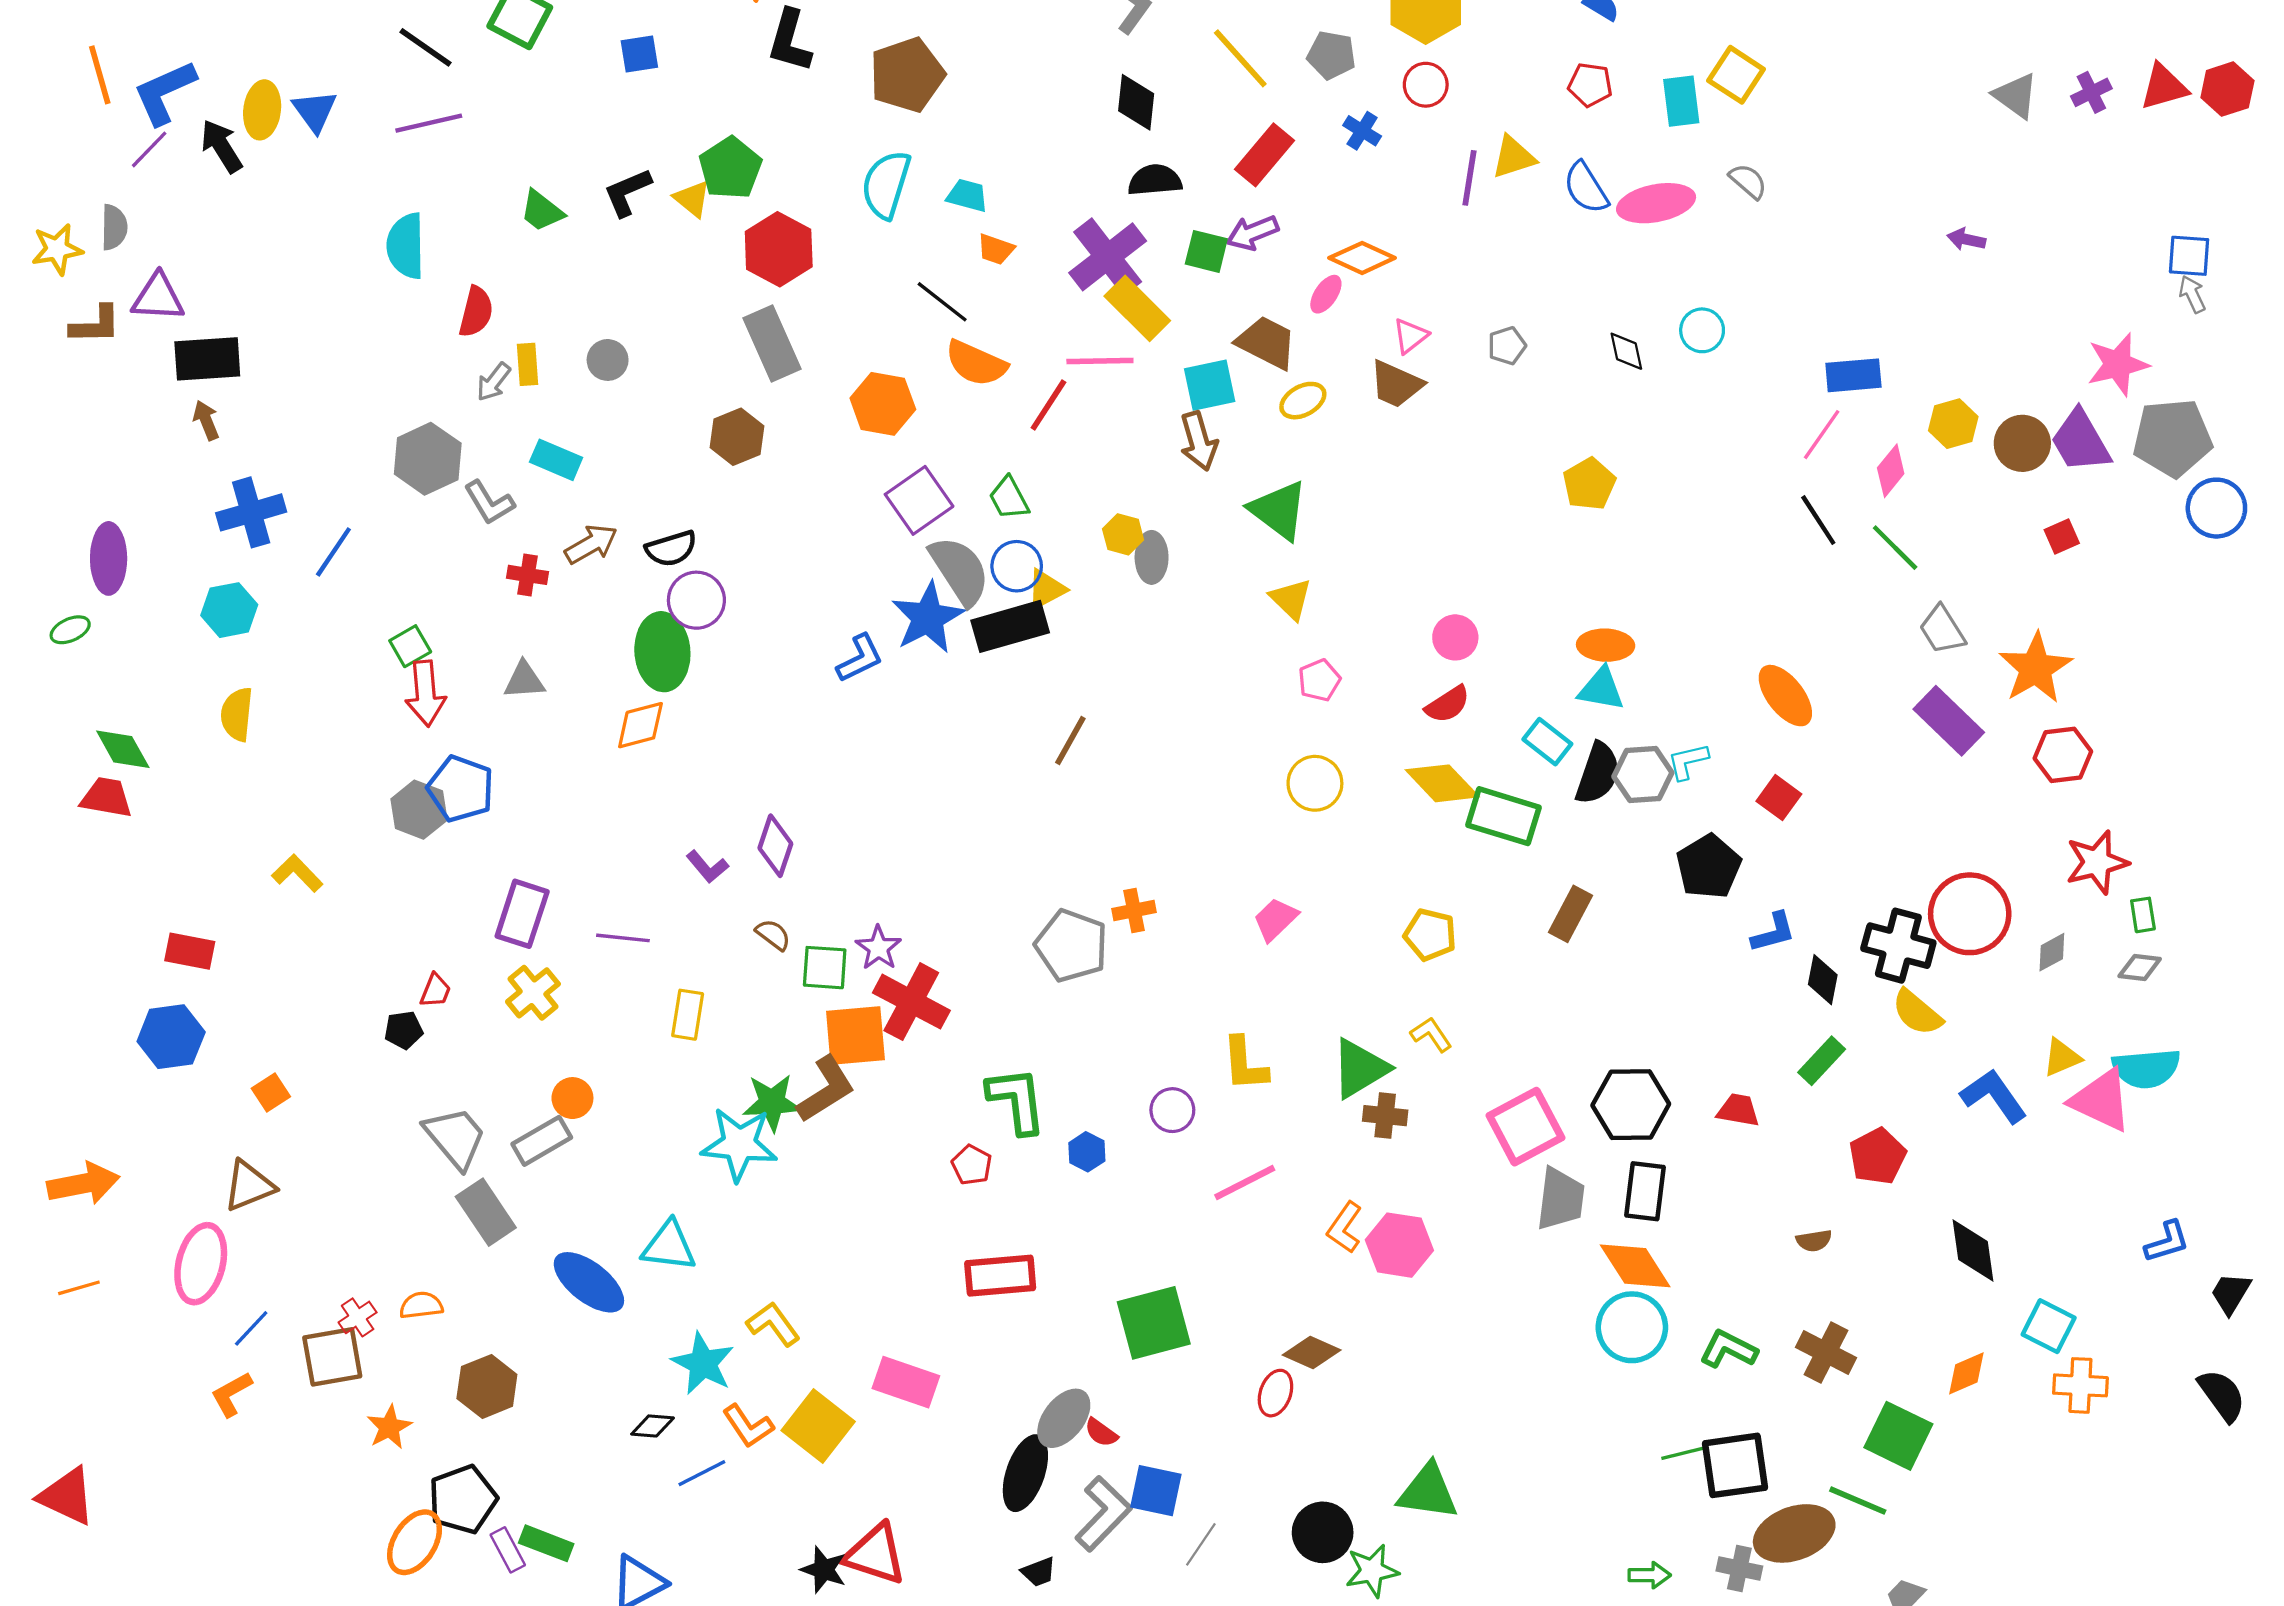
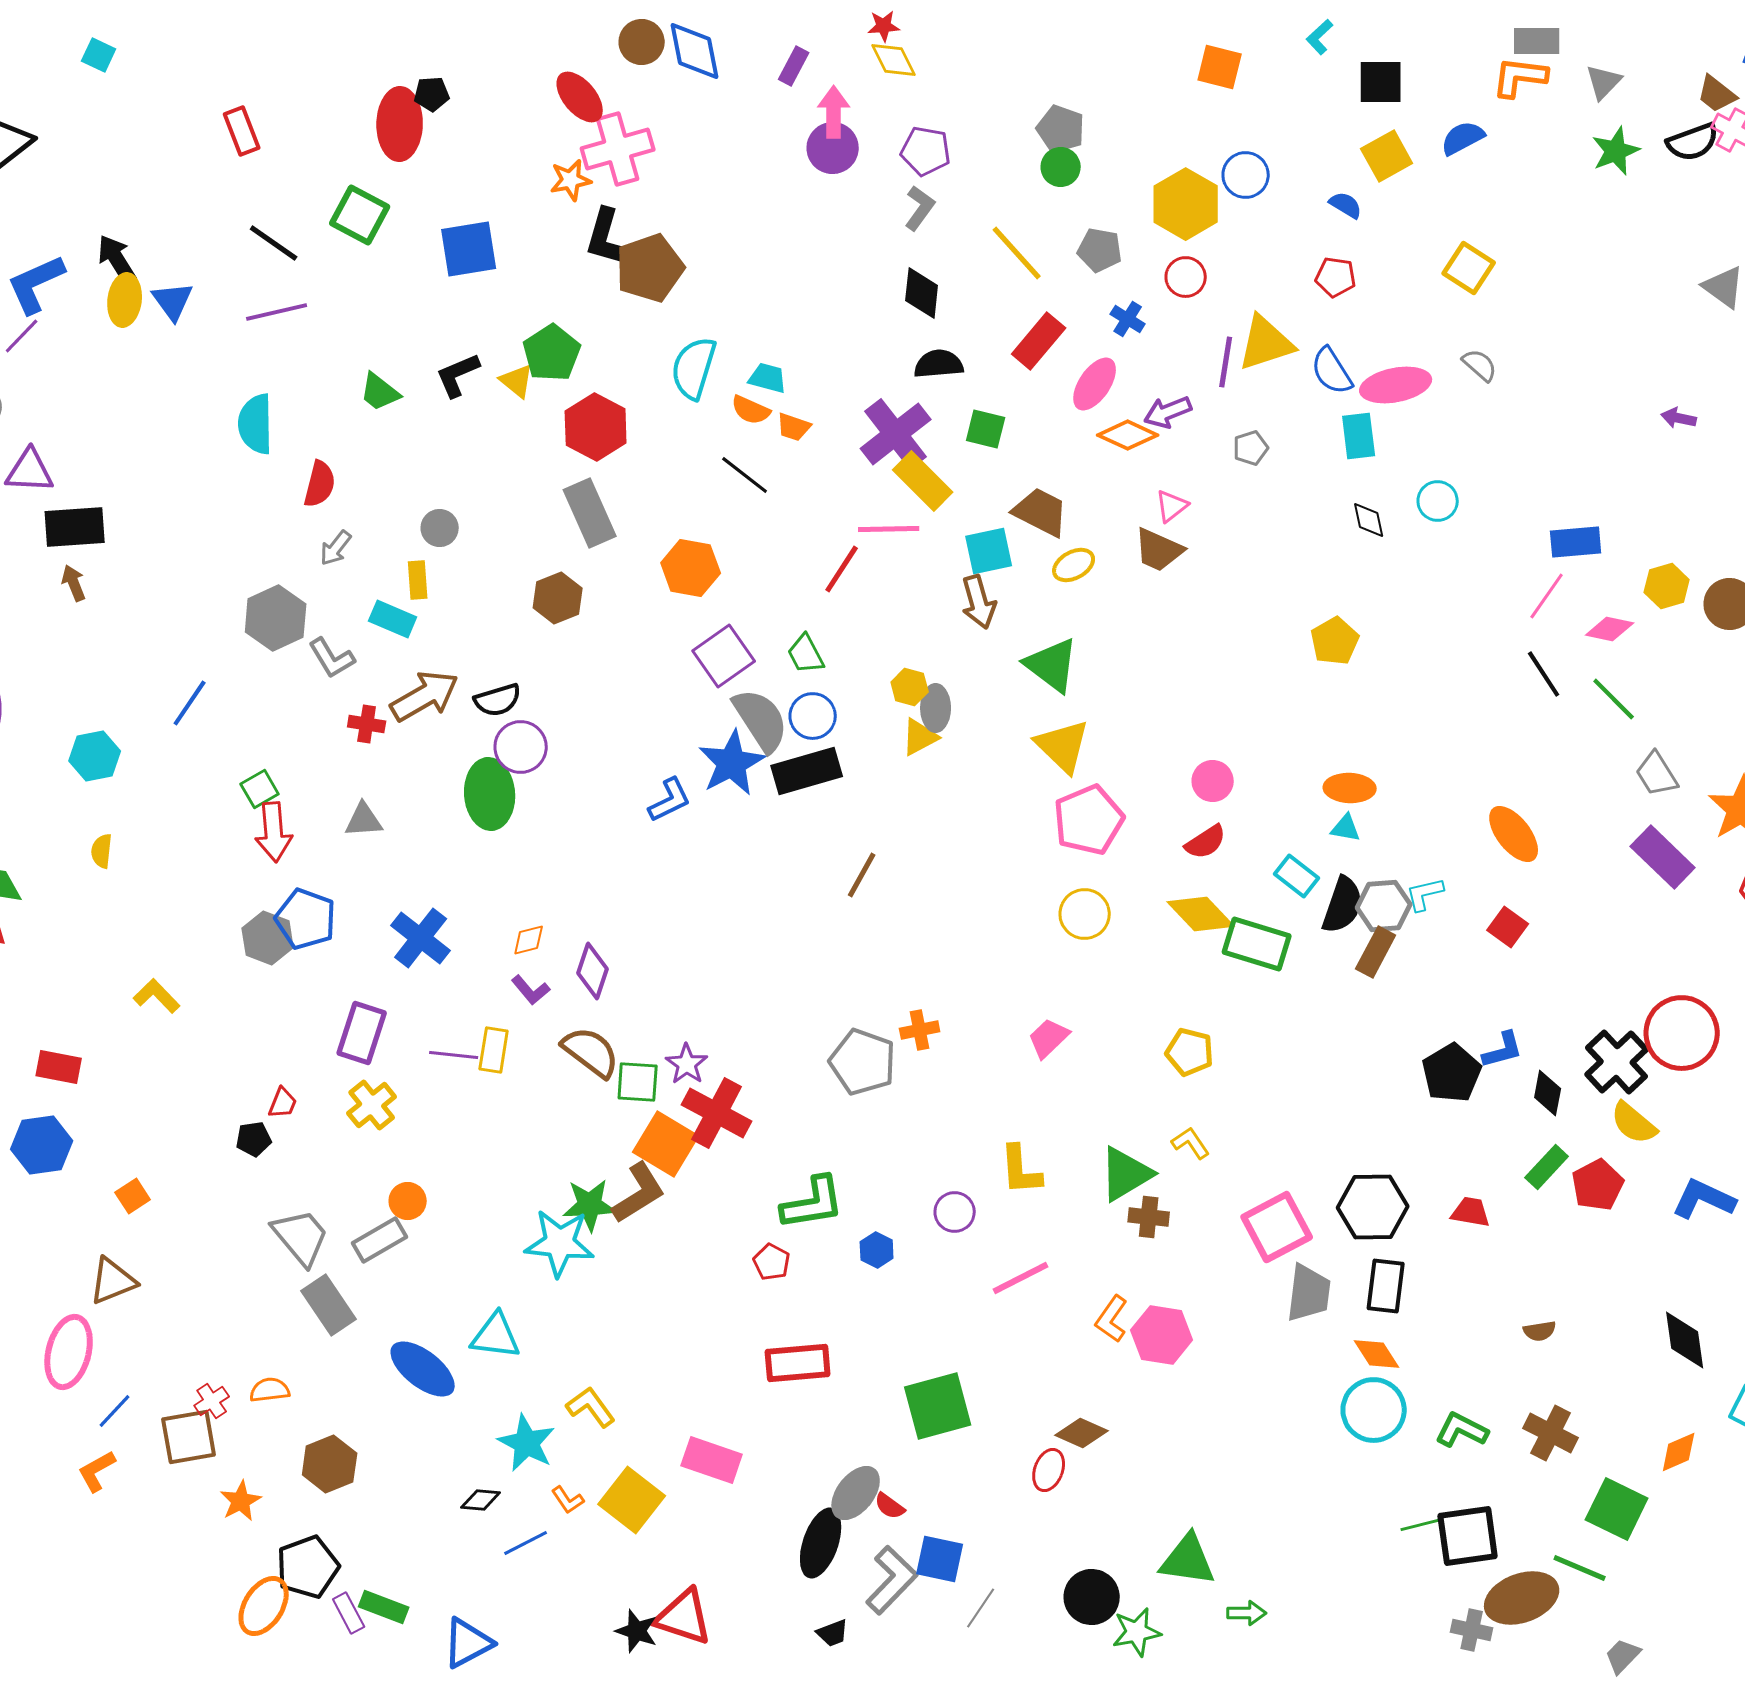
blue square: (639, 54) -> (469, 249), size x1.6
brown pentagon: (907, 75) -> (650, 268), moved
cyan rectangle: (1681, 101) -> (1359, 436), moved
black arrow: (222, 146) -> (117, 259), moved
yellow triangle: (1513, 157) -> (1266, 343), size x1.4
purple arrow: (1252, 233) -> (1168, 412), moved
pink ellipse: (1326, 294) -> (1095, 384), moved, size x1.5
gray pentagon: (1507, 346) -> (1251, 448), moved
orange semicircle: (976, 363) -> (751, 410), moved, size x0.7
yellow rectangle: (528, 364) -> (418, 580), moved
pink diamond: (1891, 471) -> (1610, 629), turned 63
blue cross: (251, 512) -> (421, 938), moved, turned -36
brown arrow: (591, 544) -> (425, 696), size x1.4
yellow triangle: (1046, 589) -> (920, 737), moved
yellow triangle: (1291, 599) -> (1063, 746), size x1.4
pink pentagon: (1319, 680) -> (1089, 820), size x1.8
cyan triangle: (1601, 689) -> (1346, 828), size x0.7
yellow semicircle: (237, 714) -> (102, 851), size x0.7
orange diamond: (640, 725) -> (529, 940), moved, size x0.7
black pentagon: (1709, 867) -> (1452, 1073), moved
brown rectangle: (1570, 914) -> (1376, 952), moved
brown semicircle: (773, 935) -> (591, 1052), size x1.8
black cross: (1898, 946) -> (1617, 1062), turned 32
yellow rectangle: (688, 1015) -> (494, 1050), moved
orange square: (855, 1036) -> (666, 1144), turned 36
blue L-shape: (1994, 1096) -> (1704, 1199), turned -30
green L-shape: (1017, 1100) -> (813, 1203), turned 88
red pentagon: (1878, 1156) -> (1598, 1185), moved
orange diamond: (1635, 1266) -> (1377, 1354), size x0.7
orange L-shape: (748, 1426) -> (568, 1500), size x0.7
green arrow: (1649, 1575) -> (1247, 1613), moved

